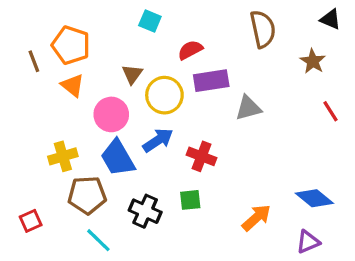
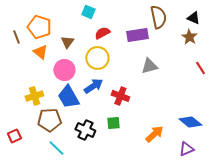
black triangle: (330, 19) -> (193, 18), moved
red semicircle: (190, 50) -> (102, 33), moved
brown triangle: (132, 74) -> (67, 42), moved
purple rectangle: (211, 81) -> (137, 35), moved

